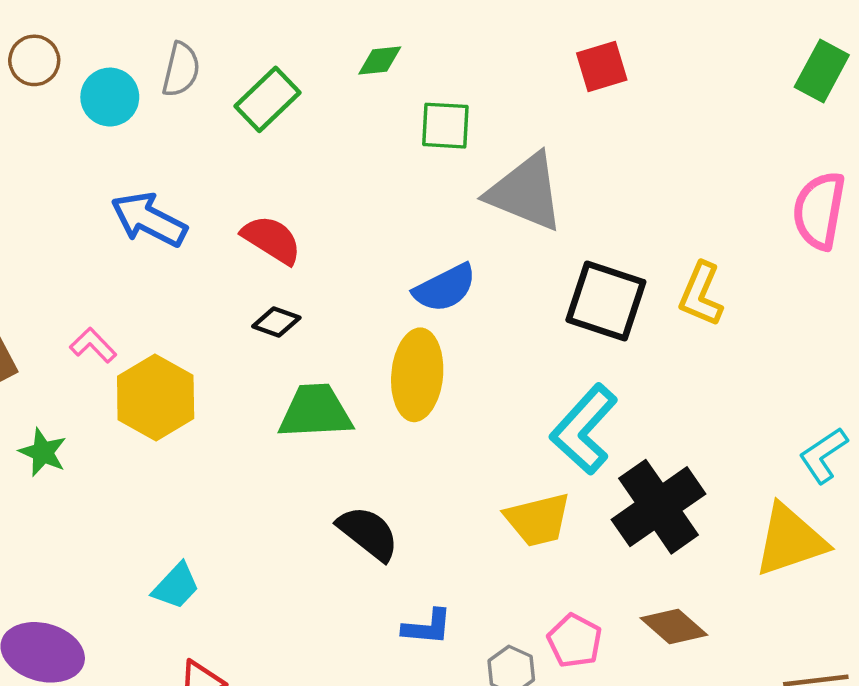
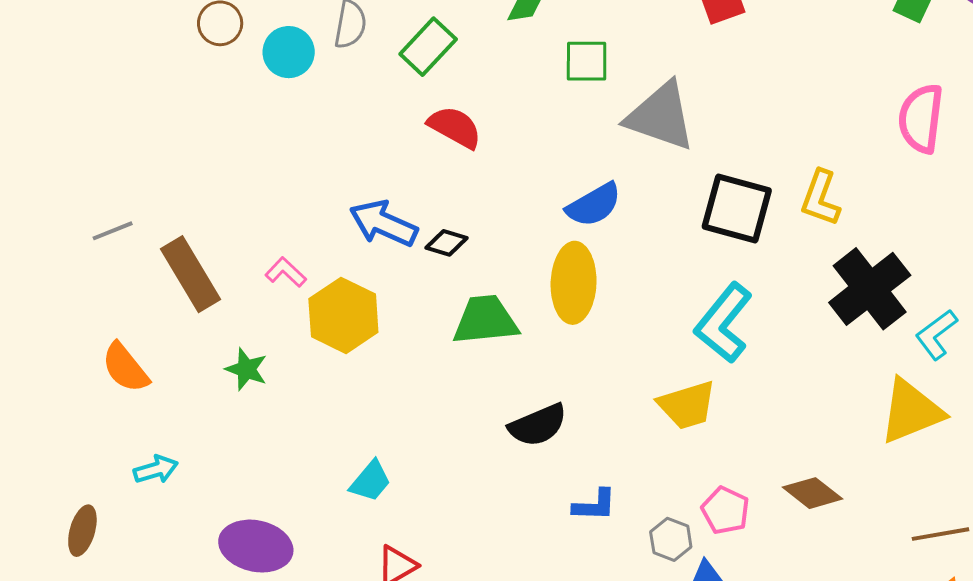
blue arrow: (149, 219) -> (383, 223), moved
red semicircle: (272, 240) -> (455, 127), moved
black cross: (659, 507) -> (870, 289), moved
black semicircle: (368, 533) -> (538, 425), turned 122

